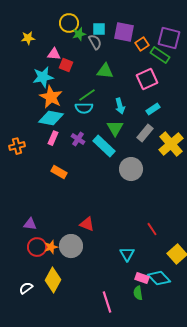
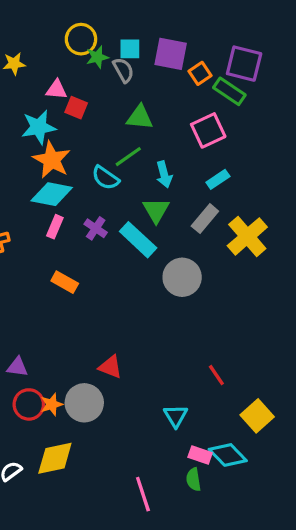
green line: (87, 95) -> (128, 157), moved
cyan semicircle: (84, 108) -> (105, 178), turned 36
yellow diamond: (53, 280) -> (55, 458), turned 50

